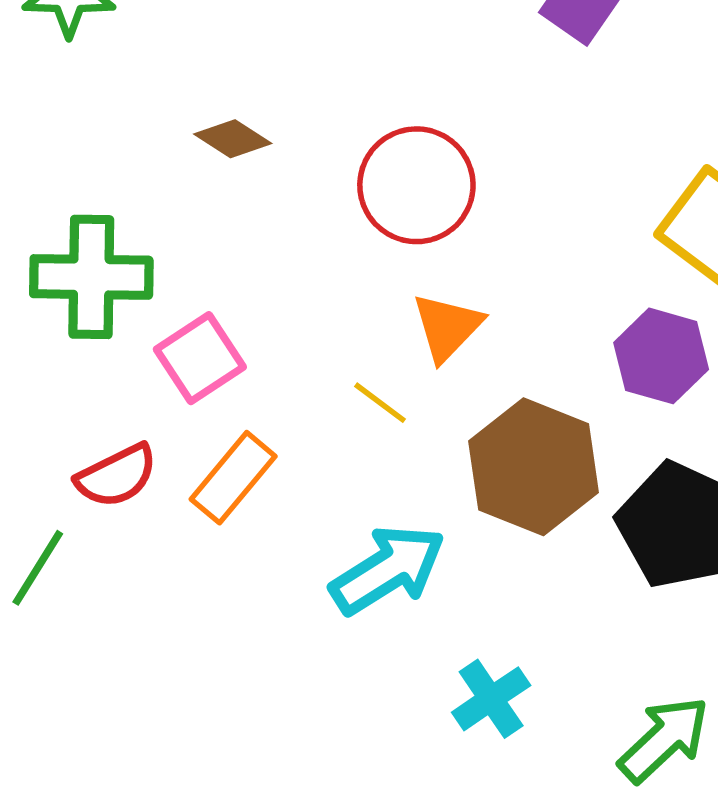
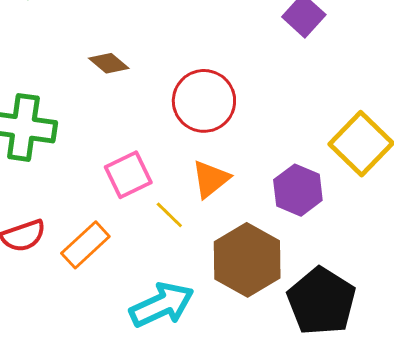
purple hexagon: (661, 356) -> (298, 190), moved
pink square: (200, 358) -> (128, 175), moved

